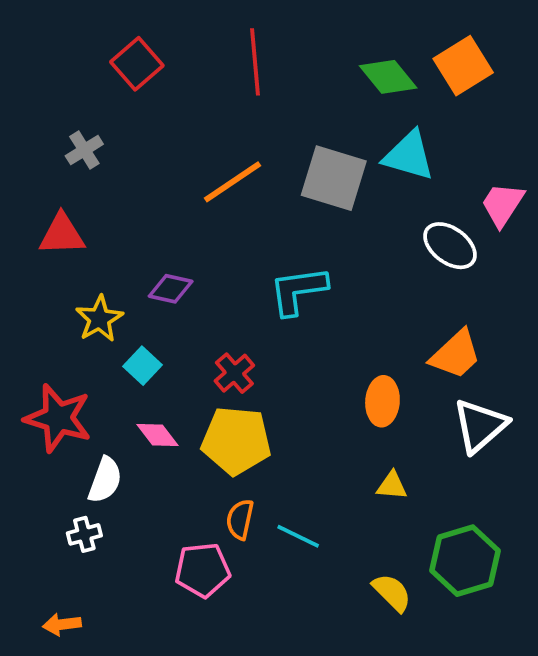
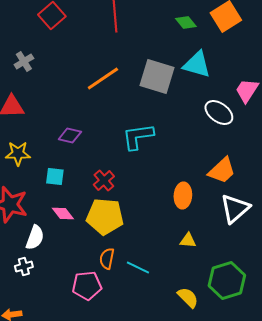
green diamond: (388, 77) -> (186, 22), size x0.7
yellow star: (99, 319) -> (18, 154), moved, turned 30
cyan square: (142, 366) -> (55, 176), turned -36

